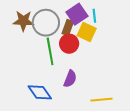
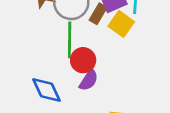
red circle: (69, 44) -> (83, 60), moved

